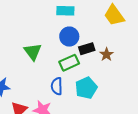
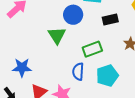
blue circle: (69, 37) -> (73, 15), moved
black rectangle: (87, 49) -> (110, 19), moved

